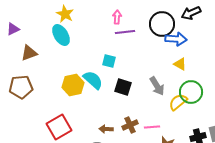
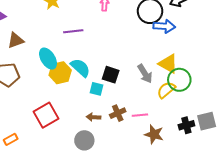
purple line: (125, 32) -> (73, 31), moved
cyan ellipse: (61, 35) -> (48, 59), moved
cyan square: (109, 61) -> (96, 89), moved
yellow triangle: (180, 64) -> (168, 64), moved, size x1.5

